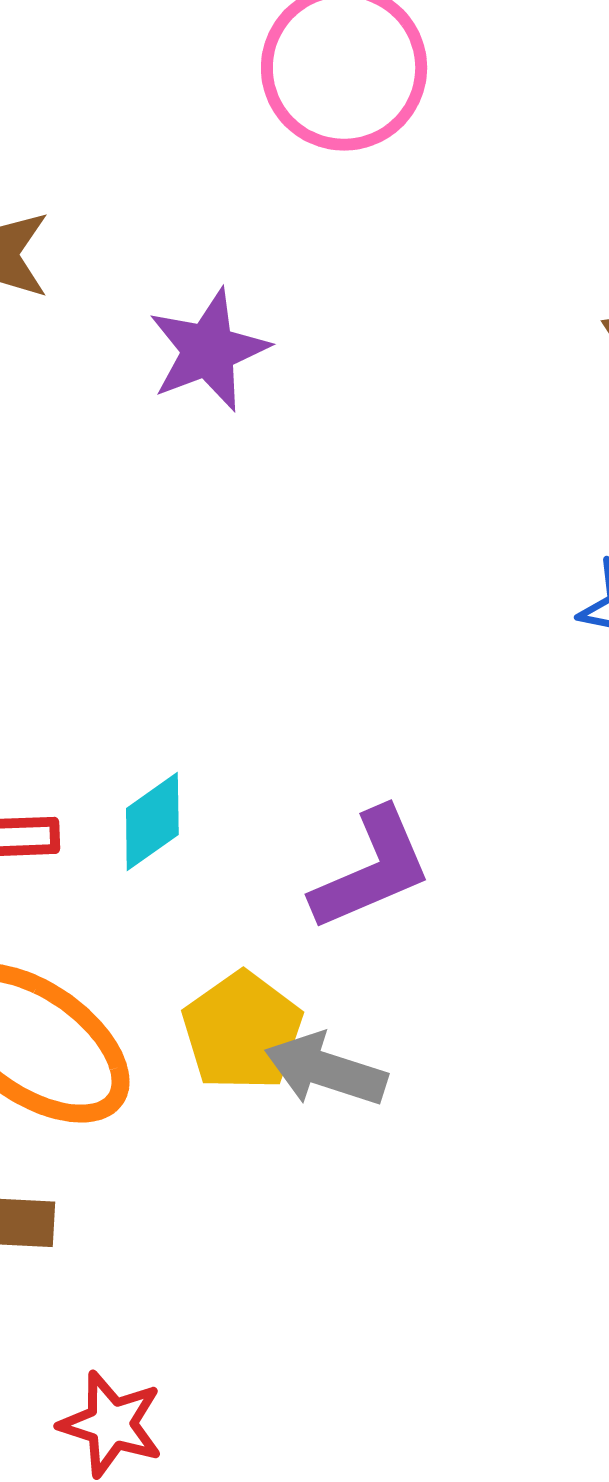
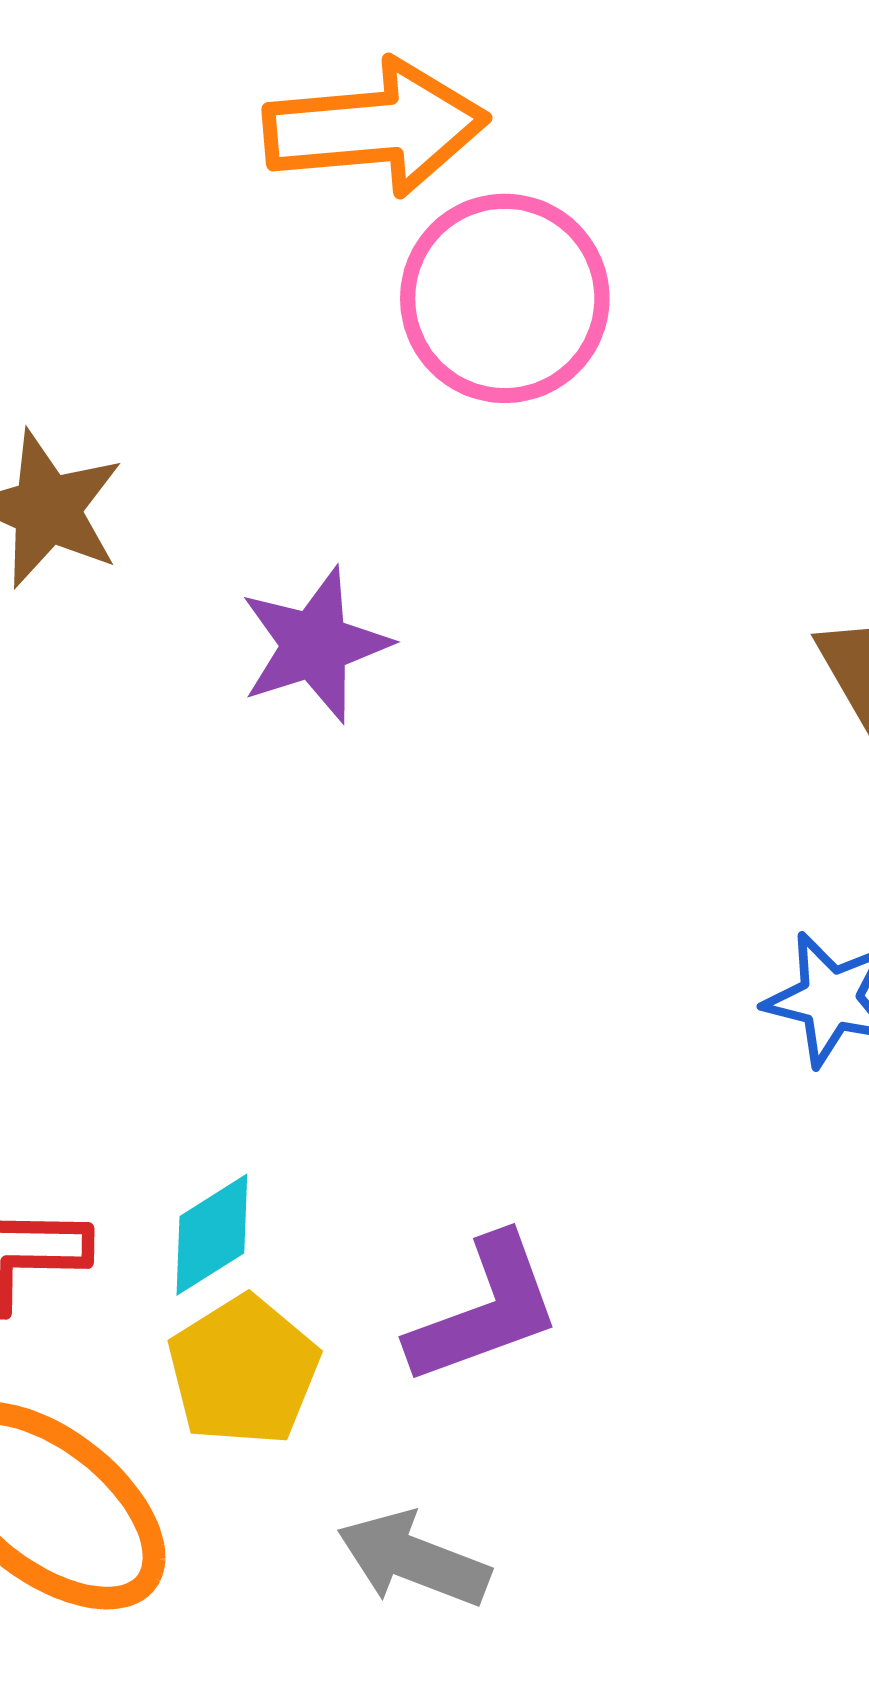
yellow pentagon: (242, 1031) -> (243, 1371), moved

